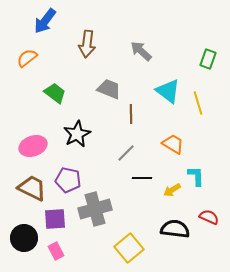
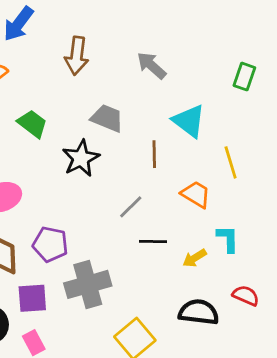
yellow line: (198, 103) -> (231, 162), moved
brown line: (131, 114) -> (154, 154), moved
black star: (77, 134) -> (81, 158), moved

